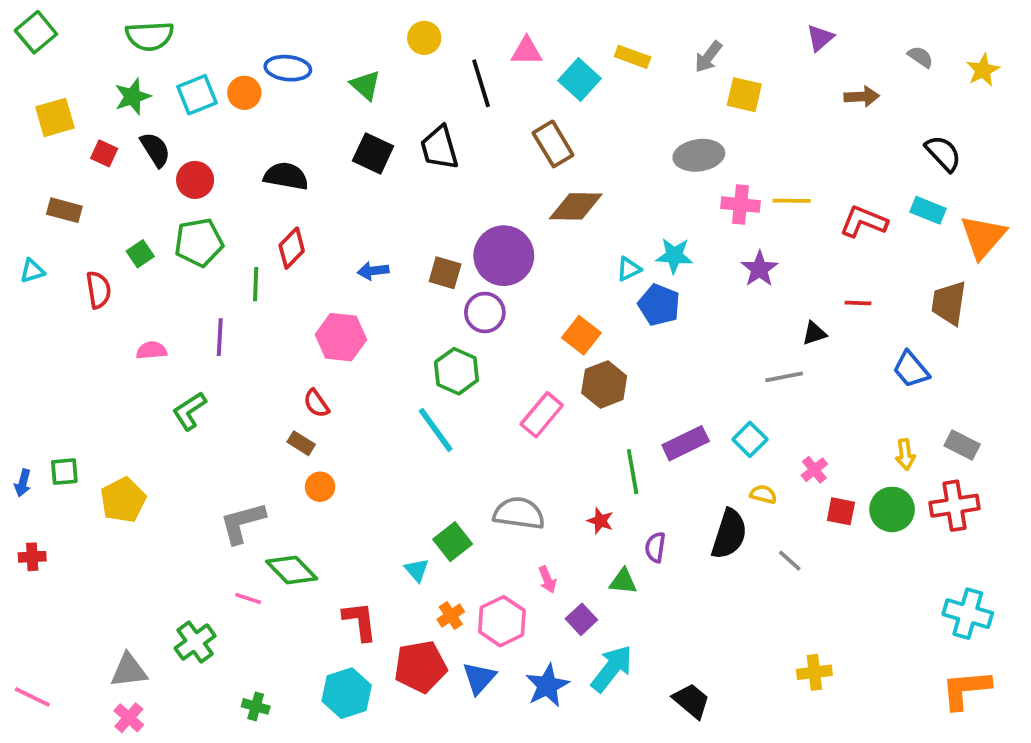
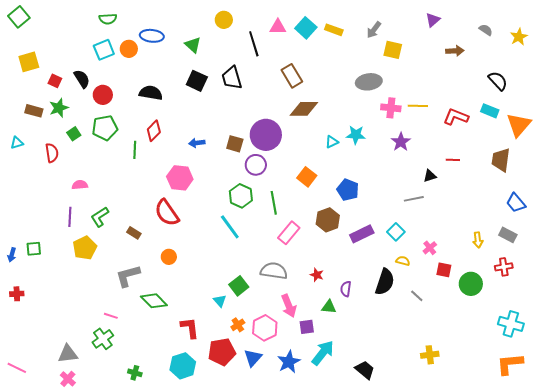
green semicircle: (150, 36) -> (108, 19), moved, size x0.7
cyan square: (580, 80) -> (306, 28), moved
green star: (133, 97) -> (59, 108), moved
blue pentagon: (659, 305) -> (348, 190), moved
purple line: (220, 337) -> (70, 217), moved
blue trapezoid: (911, 369) -> (516, 203), moved
brown hexagon: (604, 384) -> (328, 220), moved
red semicircle: (316, 403) -> (167, 213), size x1.8
pink rectangle: (542, 415) -> (289, 233), moved
brown rectangle: (301, 443) -> (134, 233), moved
green line: (633, 472) -> (274, 203), moved
yellow pentagon: (123, 500) -> (85, 248), moved
red cross: (955, 506) -> (504, 267), size x0.7
green circle: (892, 509) -> (471, 284), moved
pink arrow: (547, 580) -> (289, 306), size x1.6
pink line: (248, 598) -> (111, 316), moved
purple square: (581, 619) -> (307, 327), turned 35

